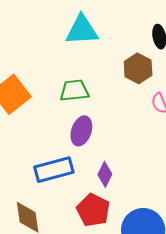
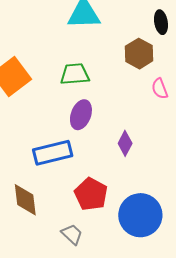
purple diamond: (105, 174) -> (125, 143), moved

